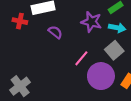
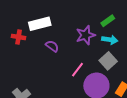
purple star: (91, 22) -> (86, 35), turned -30

